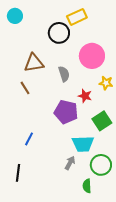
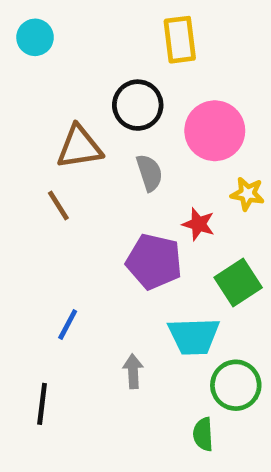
yellow rectangle: (77, 17) -> (180, 40), turned -72
black circle: (59, 33) -> (138, 105), moved
gray arrow: (70, 163) -> (133, 371), moved, turned -32

